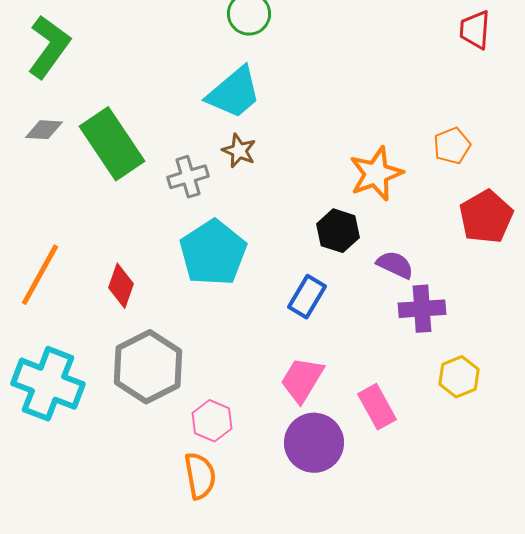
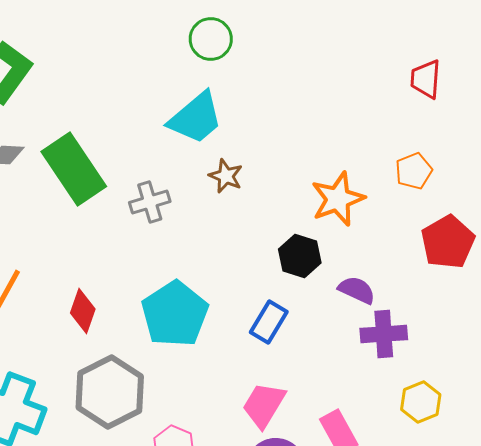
red trapezoid: (475, 30) -> (426, 79), moved
brown star: (239, 151) -> (226, 176), moved
cyan pentagon: (213, 253) -> (175, 314), moved

